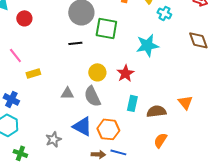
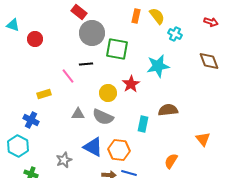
pink line: (15, 55) -> (68, 76), moved
red star: (125, 73) -> (131, 84), moved
gray semicircle: (92, 96) -> (103, 117), turned -40
blue cross: (11, 99) -> (31, 120), moved
orange triangle: (185, 102) -> (203, 139), moved
brown semicircle: (156, 111) -> (168, 110), moved

